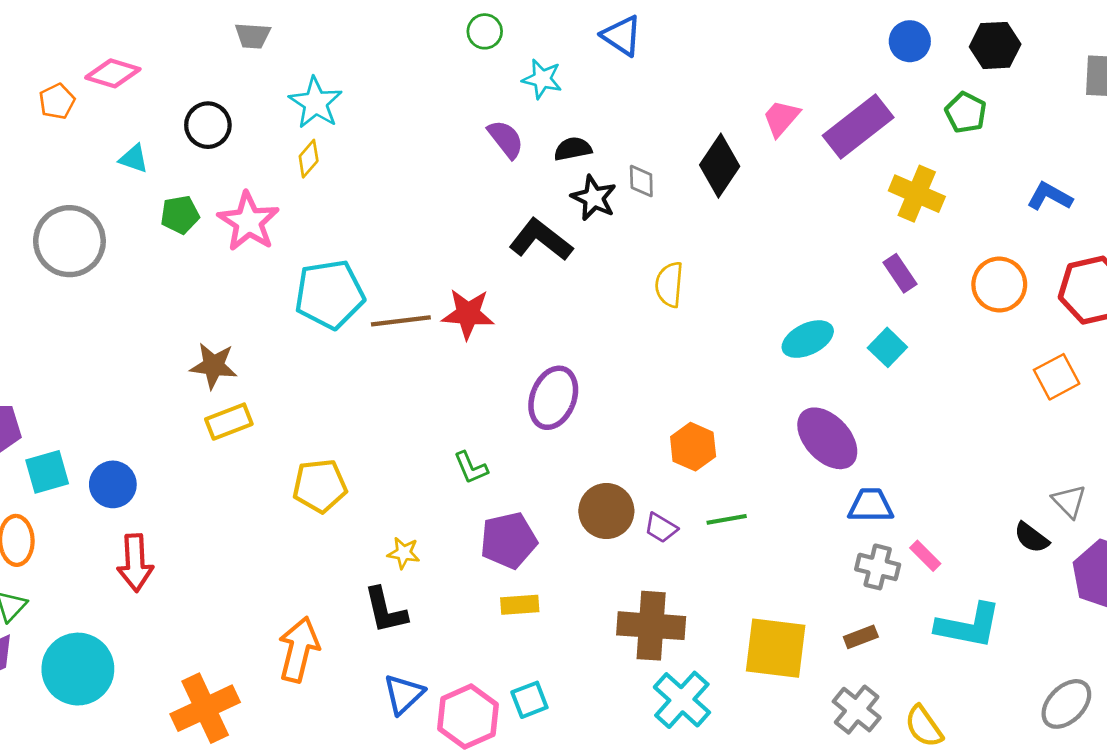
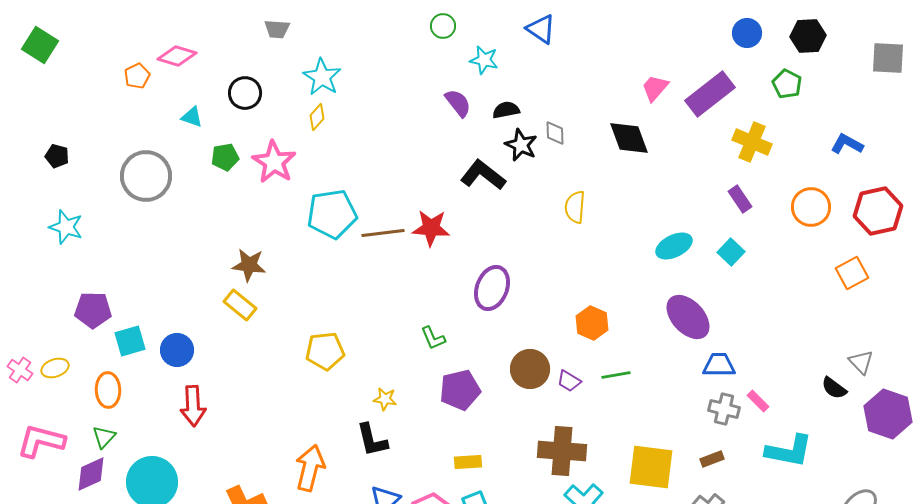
black diamond: (720, 166) -> (629, 138), moved, turned -54
yellow rectangle: (229, 422) -> (240, 305), moved, turned 60
yellow rectangle: (520, 605) -> (468, 462), moved

